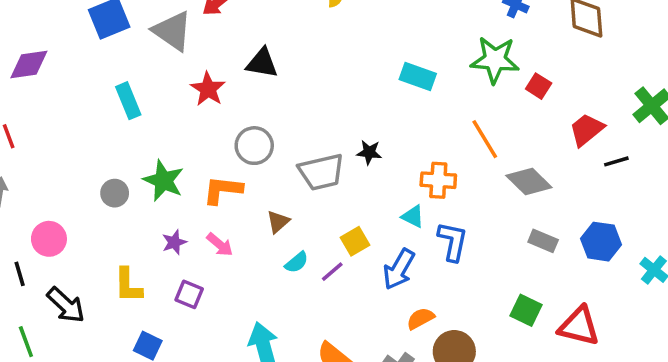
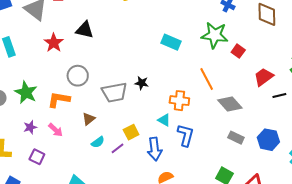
blue arrow: (399, 269) -> (155, 149), turned -40

